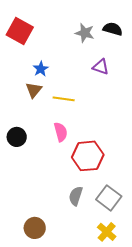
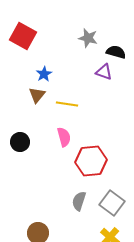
black semicircle: (113, 29) -> (116, 52), moved

